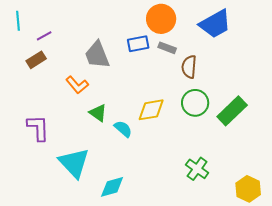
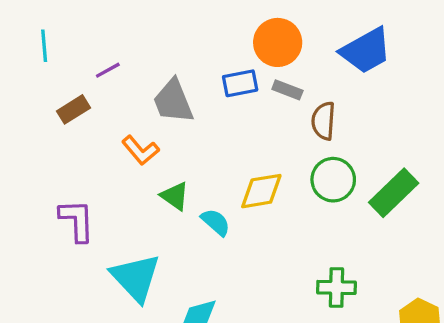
purple line: (44, 36) -> (108, 70), moved
green cross: (197, 169) -> (336, 287), turned -35

